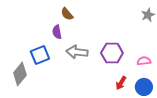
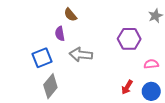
purple hexagon: (112, 53) -> (129, 39), moved
gray diamond: (20, 74) -> (50, 86), moved

